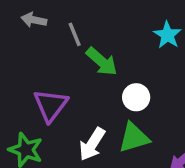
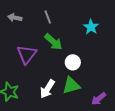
gray line: (75, 34) -> (48, 17), moved
purple triangle: (51, 105) -> (27, 54), moved

